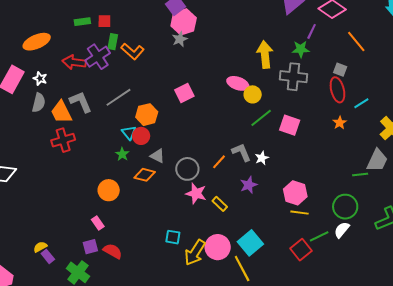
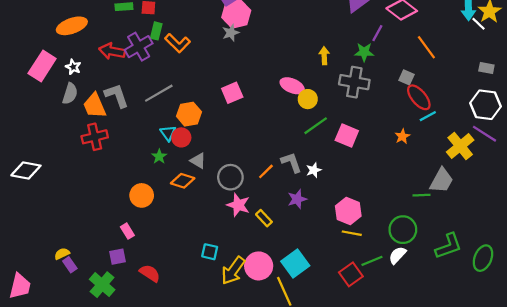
yellow arrow: (265, 55) -> (324, 56), size x0.6
red ellipse: (337, 90) -> (419, 97), moved, turned -30
red semicircle: (113, 251) -> (150, 273), moved

